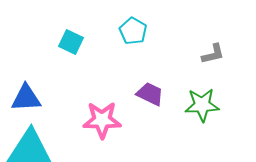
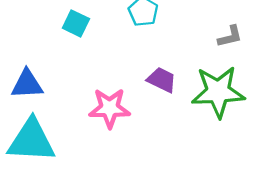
green star: (202, 105) -> (218, 92), size x1.4

